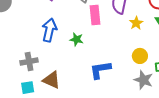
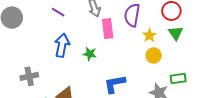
yellow circle: (140, 56) -> (154, 55), moved
gray cross: (29, 61) -> (29, 76), moved

